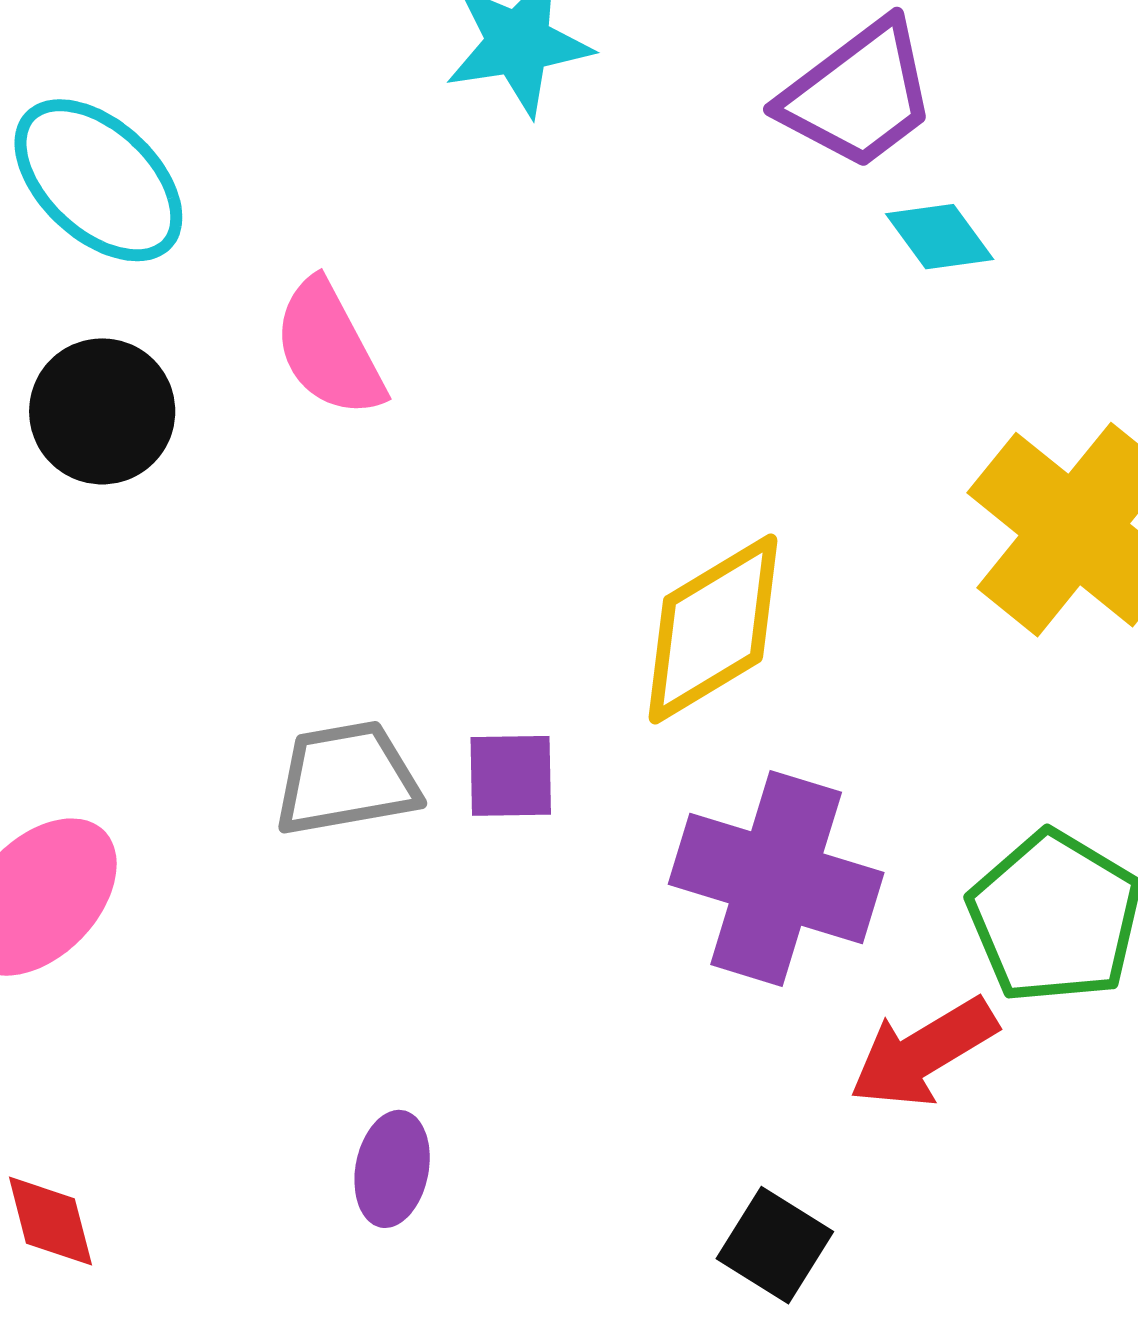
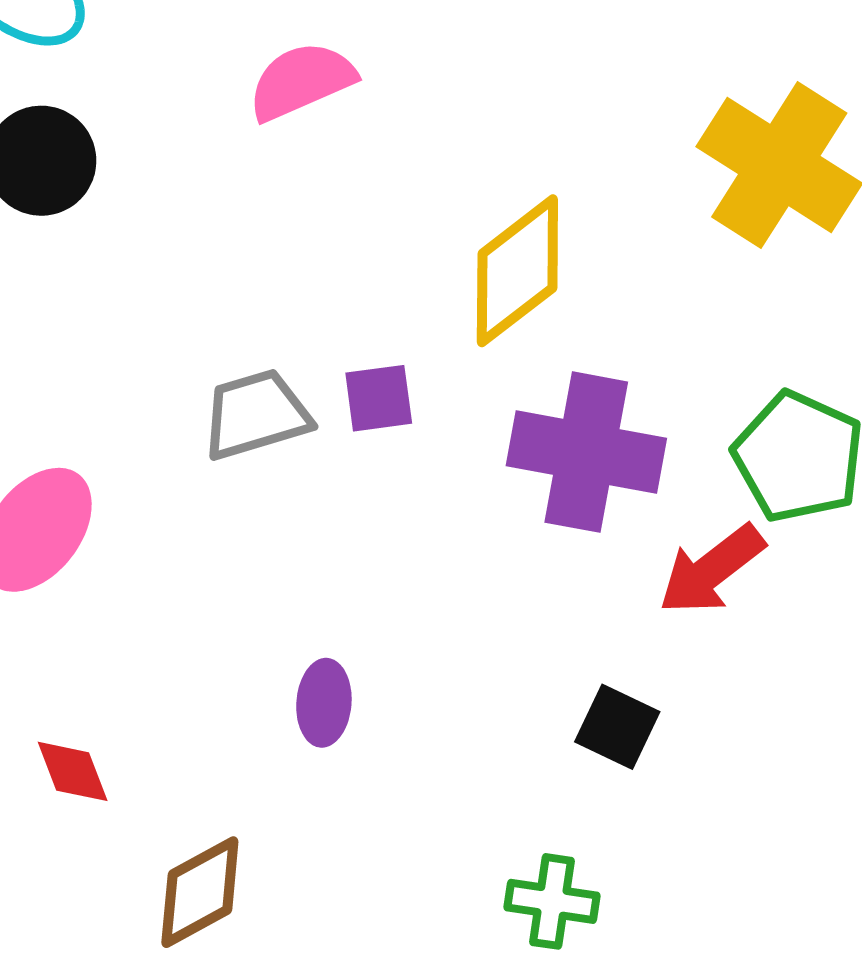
pink semicircle: (329, 349) -> (301, 81), moved, turned 101

